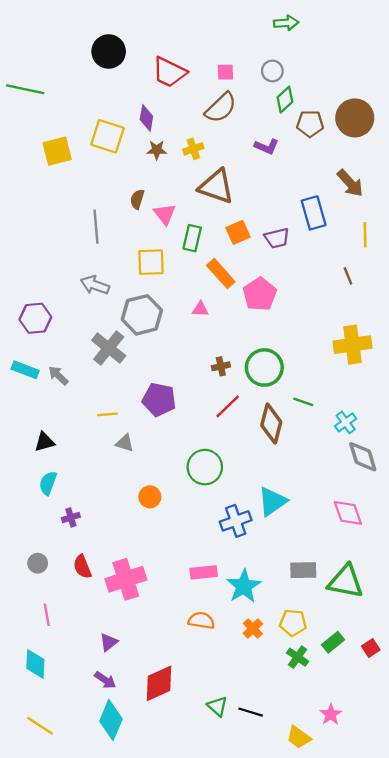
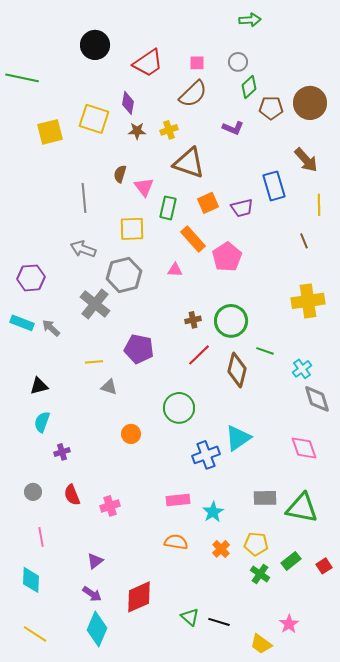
red trapezoid: (169, 72) -> (148, 63), turned -60
pink cross: (126, 579) -> (110, 506), size x0.6
cyan star: (244, 586) -> (213, 512), size x0.7

